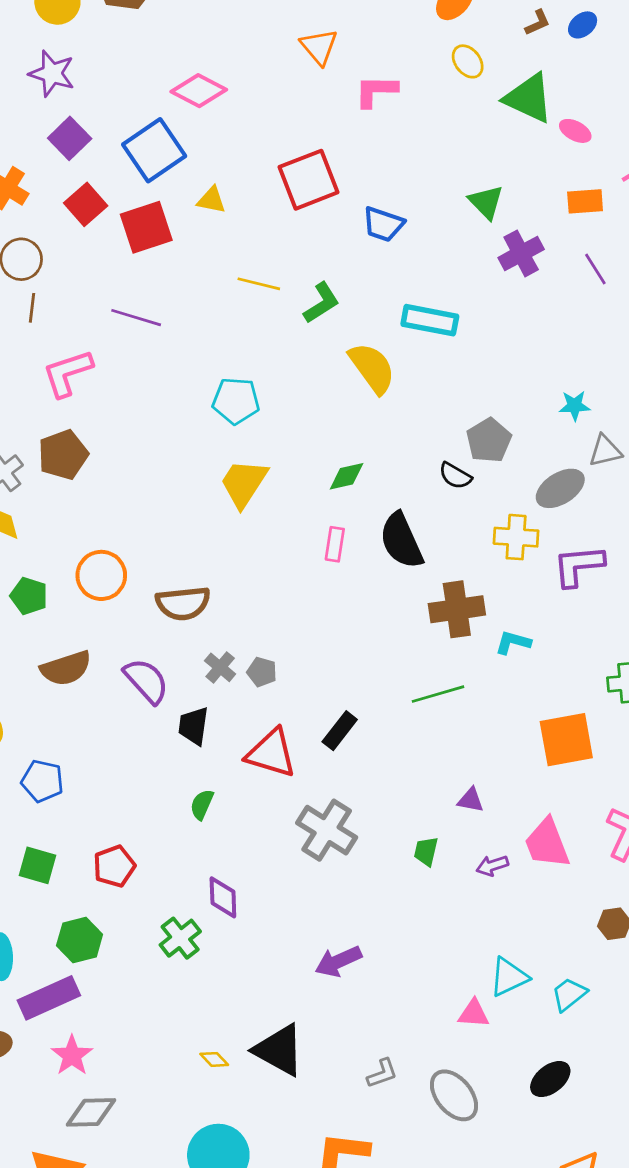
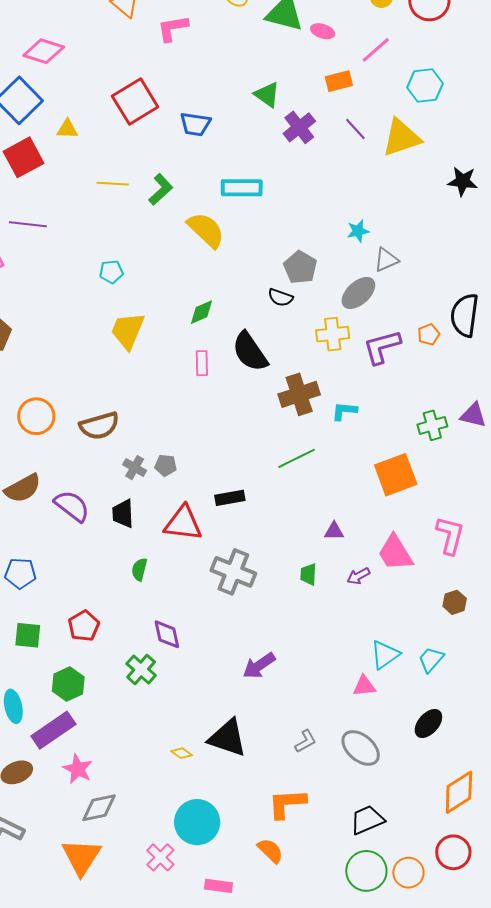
cyan pentagon: (236, 401) -> (111, 272), size x0.7
purple semicircle: (146, 681) -> (72, 506), moved
black rectangle: (340, 731) -> (230, 498), turned 52

